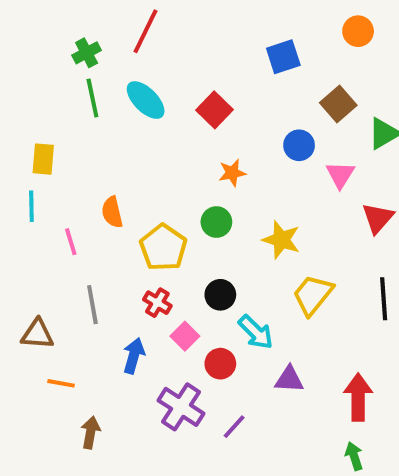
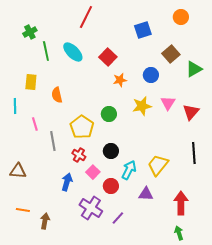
red line: (146, 31) -> (86, 17), moved
green cross: (87, 53) -> (30, 32), moved
yellow rectangle: (43, 159) -> (31, 82), moved
orange star: (232, 173) -> (120, 80), moved
pink triangle: (340, 175) -> (168, 103), moved
orange semicircle: (112, 212) -> (57, 95), moved
yellow star: (281, 240) -> (142, 106), moved, turned -30
yellow trapezoid: (313, 295) -> (158, 165), moved
gray line: (92, 305) -> (53, 141), moved
cyan arrow: (256, 332) -> (129, 170), turned -108
orange line: (61, 383) -> (23, 210), moved

